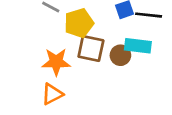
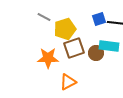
brown square: (91, 49) -> (74, 48), turned -30
orange triangle: (52, 94) -> (68, 82), moved

